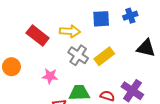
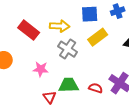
yellow rectangle: (104, 56) -> (98, 37), moved

